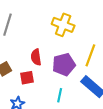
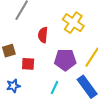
red semicircle: (36, 57) -> (43, 35), moved

